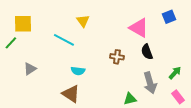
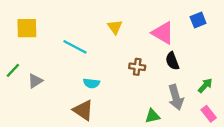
yellow triangle: (83, 21) -> (115, 27), moved
green line: (11, 43) -> (13, 70), moved

